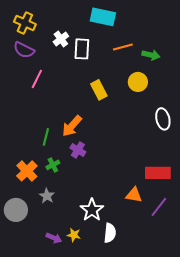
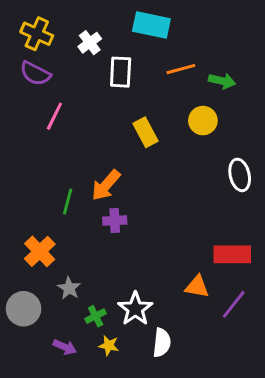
white cross: (61, 39) -> (90, 43), moved
purple cross: (78, 150) -> (115, 221), turned -35
green cross: (53, 165) -> (96, 316), moved
purple arrow: (54, 238) -> (65, 347), moved

